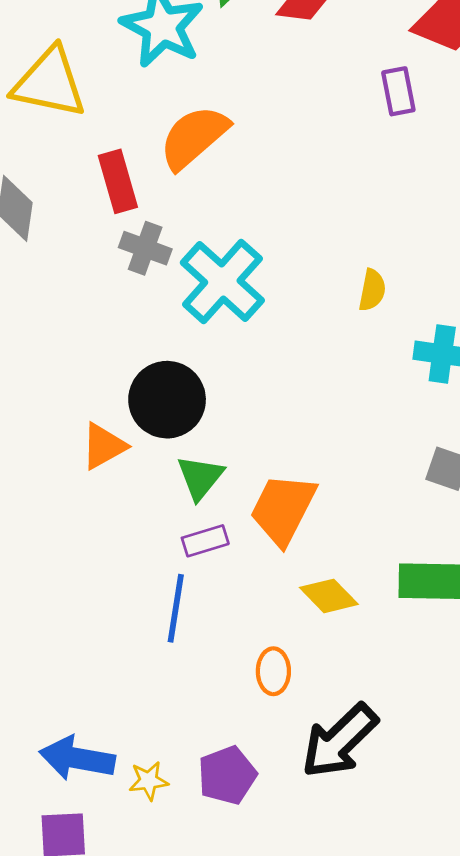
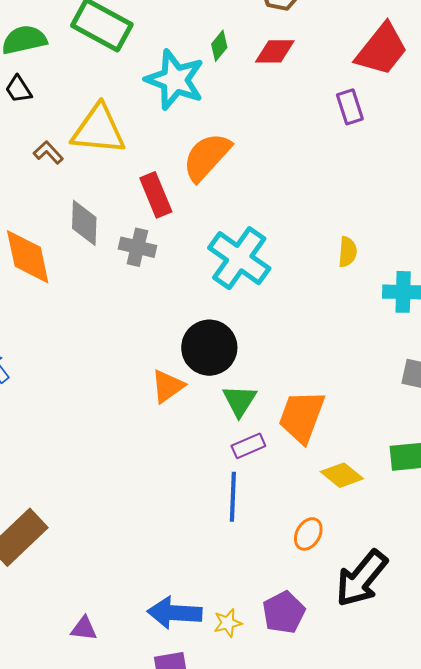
gray cross: (145, 248) -> (137, 247), moved
orange ellipse: (273, 671) -> (308, 534), turned 36

